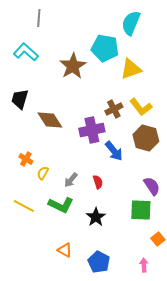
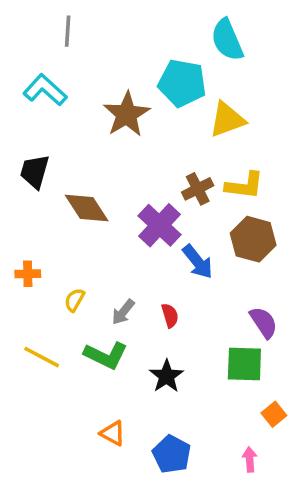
cyan semicircle: (131, 23) -> (227, 40), turned -45
yellow L-shape: (141, 107) -> (244, 185), turned -45
purple cross: (92, 130) -> (160, 225), turned -35
orange cross: (26, 159) -> (28, 274), moved, turned -32

